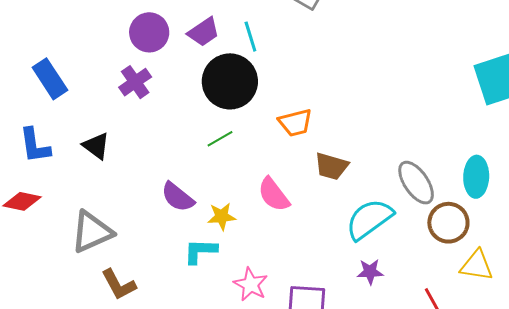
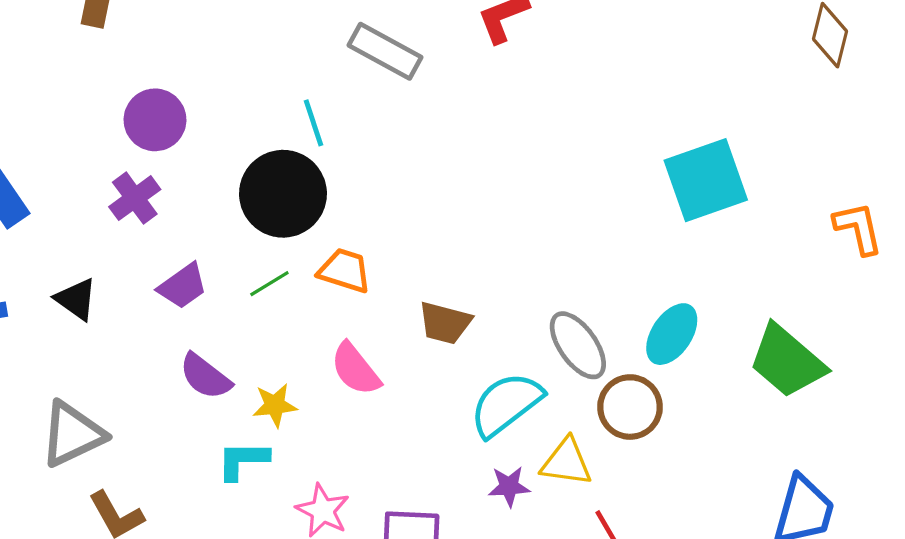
purple trapezoid: (204, 32) -> (183, 286), moved
orange trapezoid: (295, 123) -> (345, 271), moved, turned -147
cyan ellipse: (476, 177) -> (672, 334), turned 33
yellow triangle: (477, 265) -> (566, 462), moved

